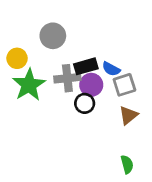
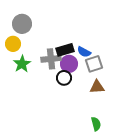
gray circle: (53, 36) -> (22, 24), moved
green star: (29, 85) -> (22, 64), size x0.7
brown triangle: (128, 115) -> (97, 87), turned 35

